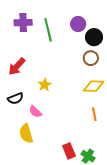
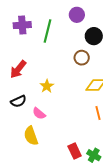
purple circle: (78, 24) -> (77, 15), moved
green line: (48, 30) -> (48, 31), turned 30
brown circle: (91, 58) -> (82, 58), moved

